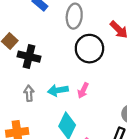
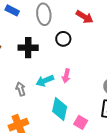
black circle: (89, 49) -> (63, 39), size x0.6
black cross: (29, 57) -> (28, 48), moved

